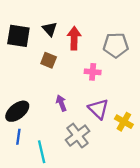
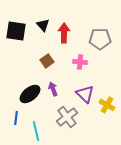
brown square: (49, 60) -> (47, 61), moved, turned 32
black ellipse: (17, 111) -> (30, 94), moved

